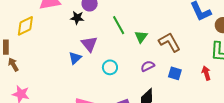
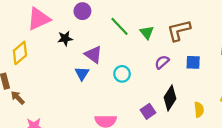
black star: (77, 18) -> (65, 38), moved
brown L-shape: (170, 42) -> (179, 30), turned -60

